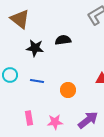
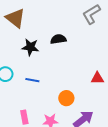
orange circle: (68, 90) -> (66, 98), moved

